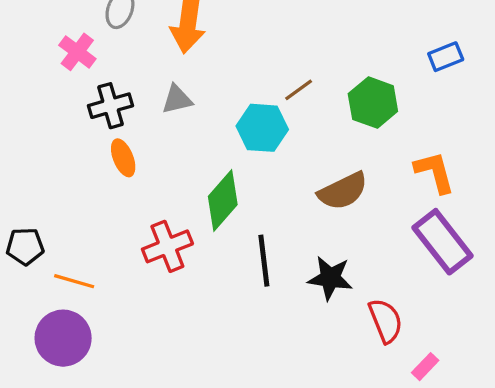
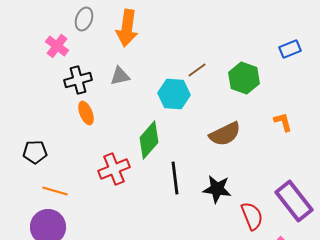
orange L-shape: (435, 172) -> (283, 122), size x0.7
purple rectangle: (442, 242) -> (294, 201), moved
black pentagon: (25, 246) -> (35, 152), moved

